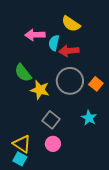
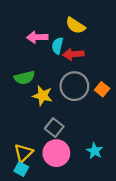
green semicircle: (23, 73) -> (24, 78), turned -66
cyan star: (89, 118) -> (95, 151), moved
yellow triangle: (22, 144) -> (23, 153), turned 42
pink circle: (53, 144) -> (56, 153), size x1.6

